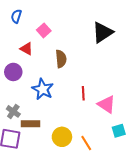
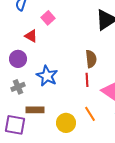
brown semicircle: (61, 59) -> (91, 59), moved
gray cross: (13, 111) -> (18, 87), moved, turned 32
orange line: (86, 143) -> (90, 114), moved

